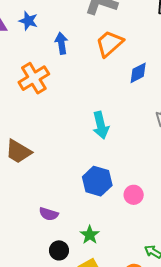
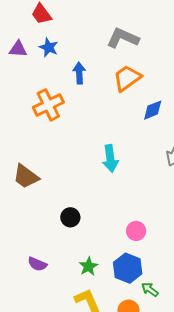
blue hexagon: (97, 181) -> (128, 268), moved
purple semicircle: (49, 214) -> (37, 264), moved
black circle: (59, 250) -> (70, 217), moved

